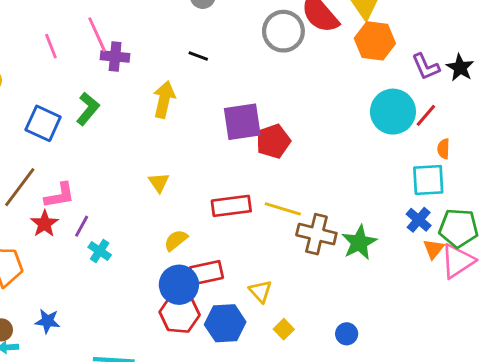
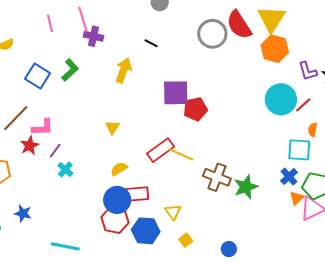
red rectangle: (231, 206) -> (160, 150), turned -36
yellow line: (283, 209) -> (181, 154), moved

